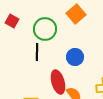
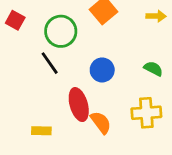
black line: (37, 52) -> (50, 63), turned -36

